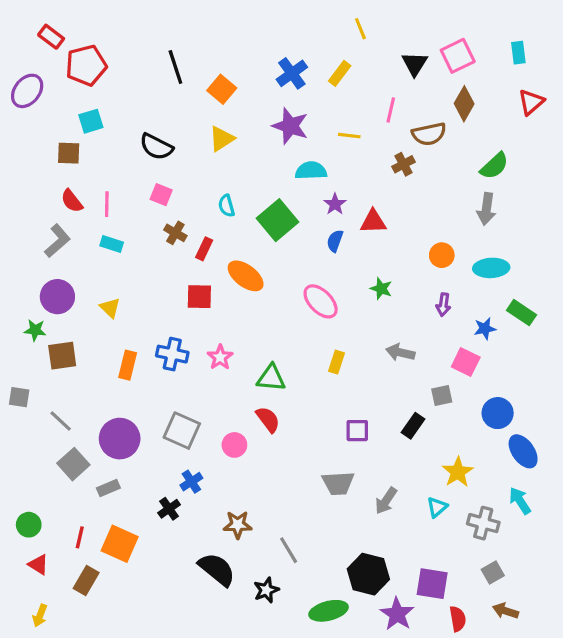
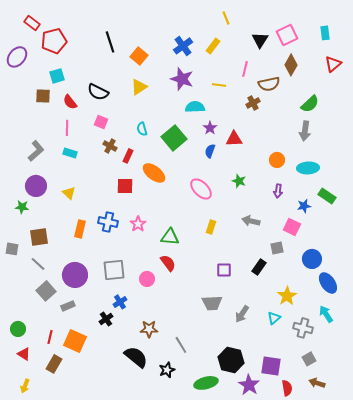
red semicircle: (72, 201) -> (70, 102), moved
brown square: (62, 356) -> (39, 237), moved
gray square: (182, 431) -> (114, 270), turned -30

